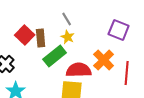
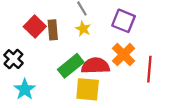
purple square: (119, 30) -> (124, 21), moved
green rectangle: (55, 56) -> (71, 66), moved

